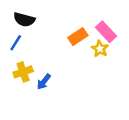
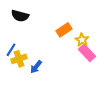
pink rectangle: (106, 32) -> (87, 53), moved
blue line: (16, 43) -> (11, 50), moved

